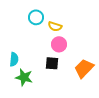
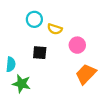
pink circle: (59, 44) -> (77, 45), moved
black square: (52, 63) -> (40, 53), moved

